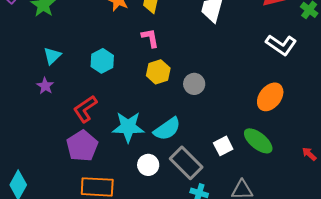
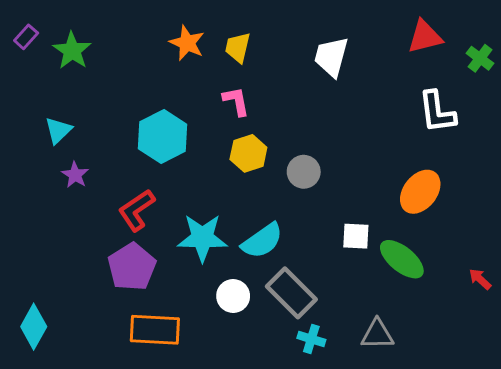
white L-shape: (281, 45) -> (437, 112), turned 48
cyan triangle: (52, 56) -> (58, 130), moved
cyan hexagon: (102, 61) -> (163, 136), size x1.4
white square: (223, 146) -> (356, 236), moved, turned 30

